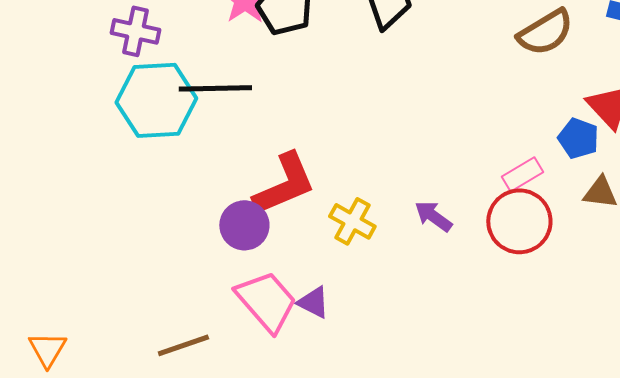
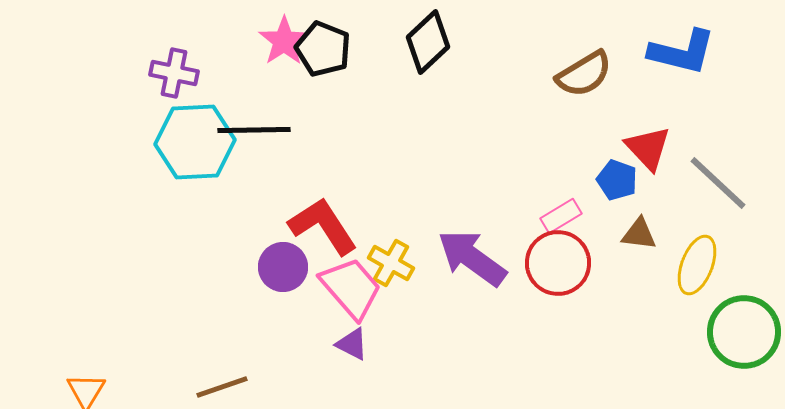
red L-shape: (284, 184) -> (323, 226), turned -100
purple arrow: (433, 216) -> (472, 258), size x1.8
pink trapezoid: (266, 301) -> (351, 288), moved

